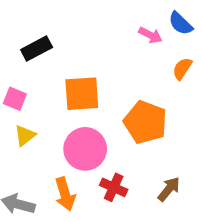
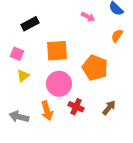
pink arrow: (150, 35) -> (88, 17), moved

